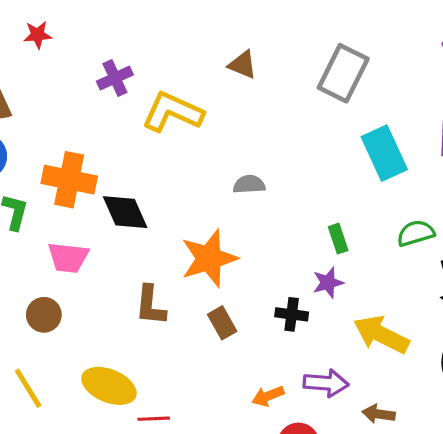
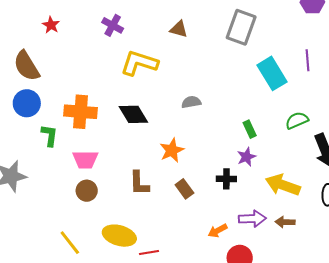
red star: (38, 35) -> (51, 25), turned -30
purple cross: (115, 78) -> (113, 25), moved, turned -30
black diamond: (125, 212) -> (133, 114), moved
orange star: (209, 258) -> (172, 150), size x0.7
brown circle: (44, 315) -> (87, 191), moved
brown arrow: (379, 414) -> (285, 222), moved

